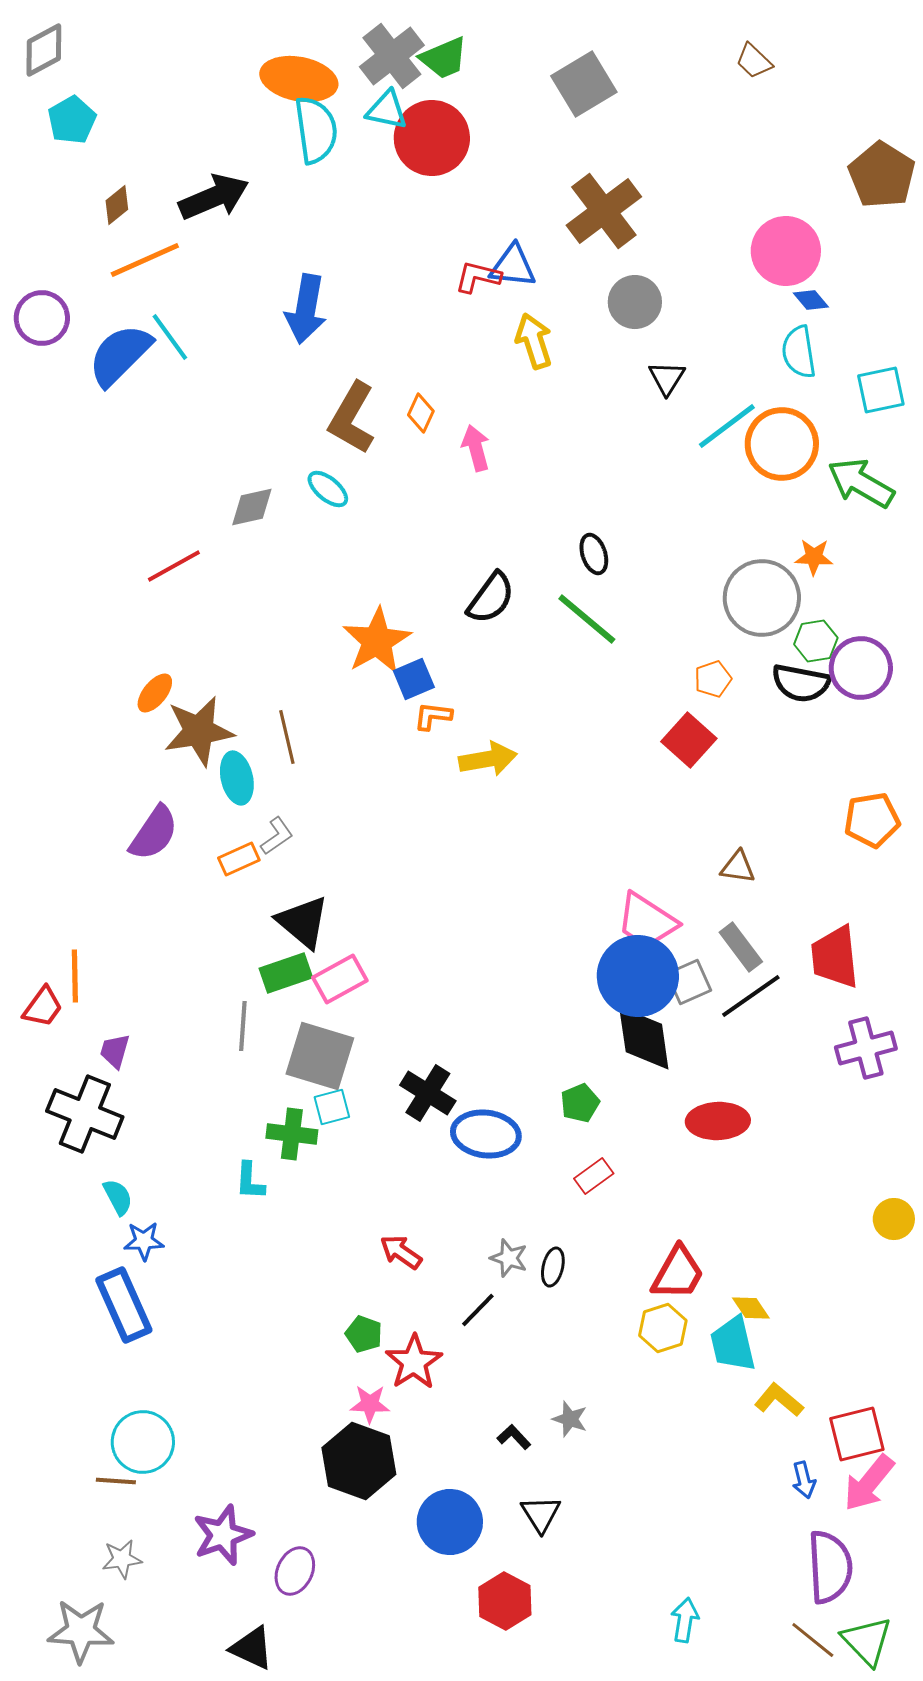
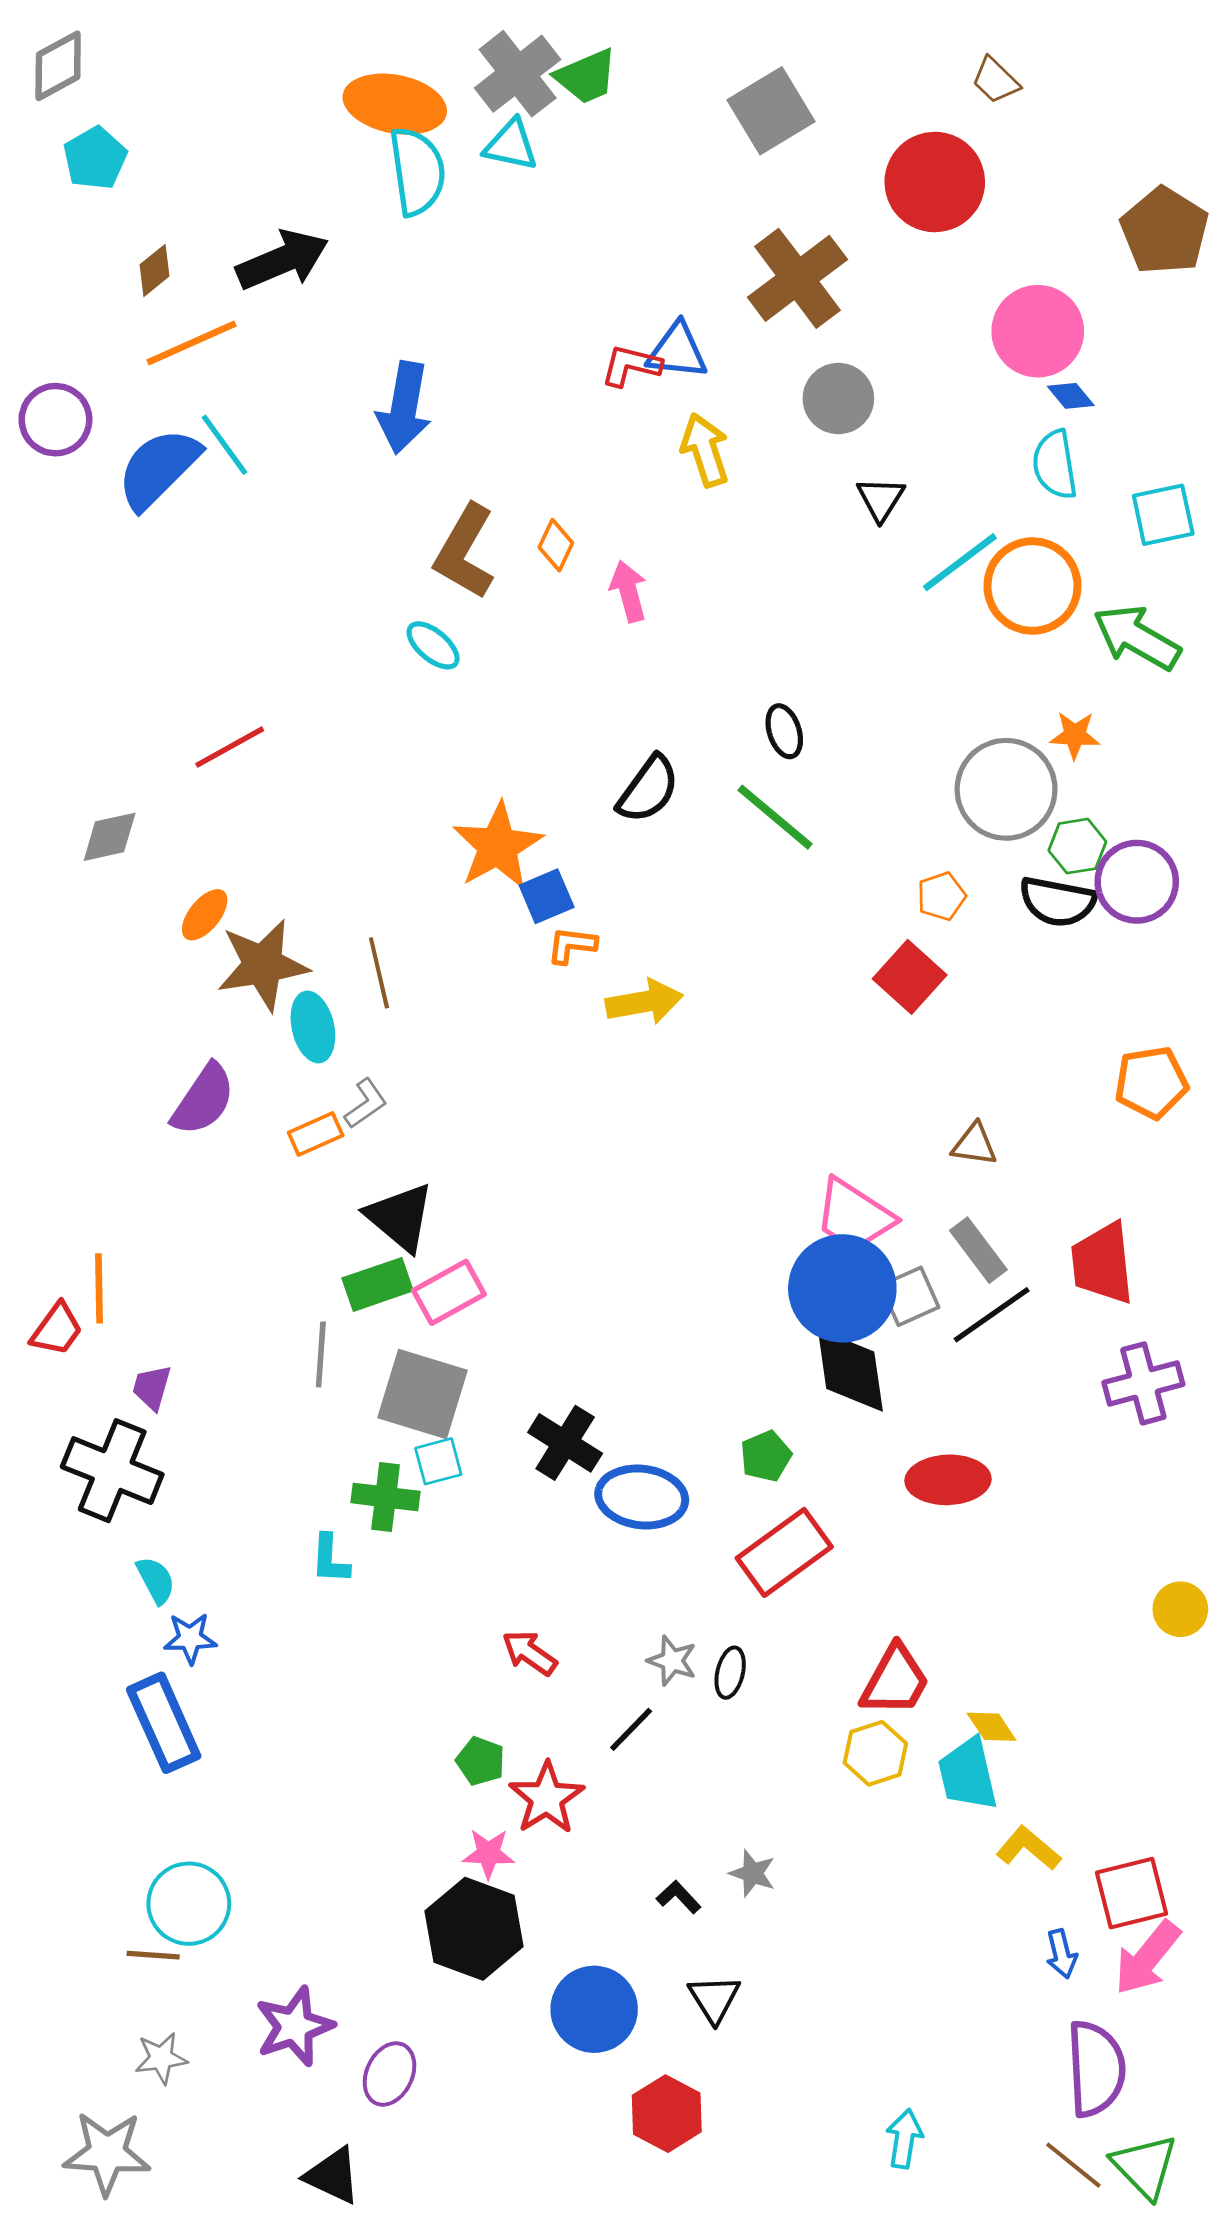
red circle: (432, 138) -> (935, 182), moved
gray diamond: (252, 507) -> (110, 837), moved
red rectangle: (594, 1176) -> (784, 1552), size x1.8

